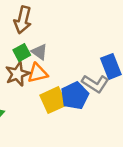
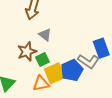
green square: (22, 53) -> (42, 60), moved
orange triangle: (38, 73) -> (41, 83), moved

